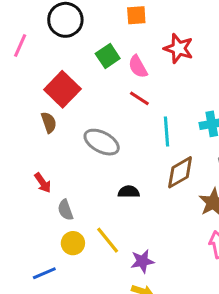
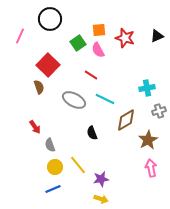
orange square: (136, 15) -> (99, 30), moved
red line: (139, 98) -> (91, 75), moved
cyan line: (167, 131) -> (105, 99), moved, turned -60
black semicircle: (129, 192) -> (92, 133), turned -112
blue line: (44, 273) -> (53, 189), moved

